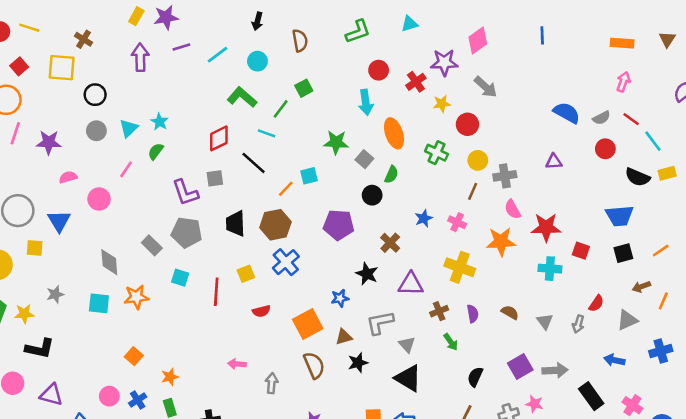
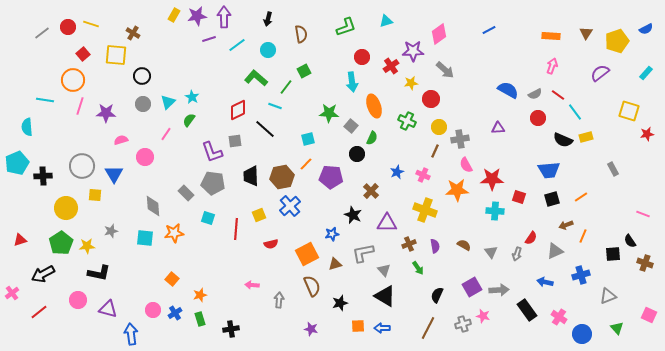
blue line: (542, 35) -> (489, 30), turned 64
purple arrow: (140, 57) -> (224, 17), moved
orange line: (286, 189) -> (306, 164), moved
black star: (358, 363) -> (340, 303), moved

